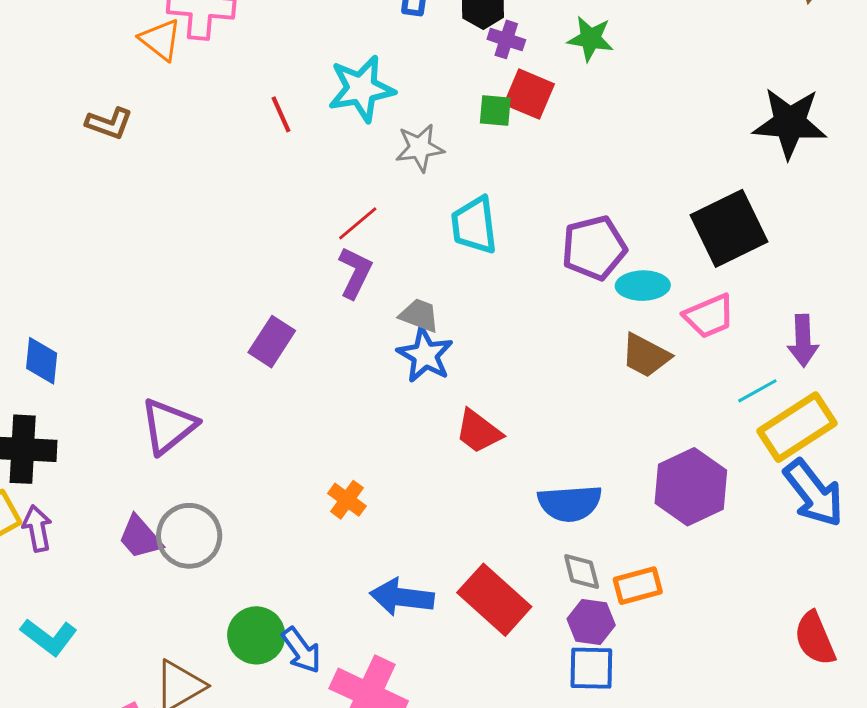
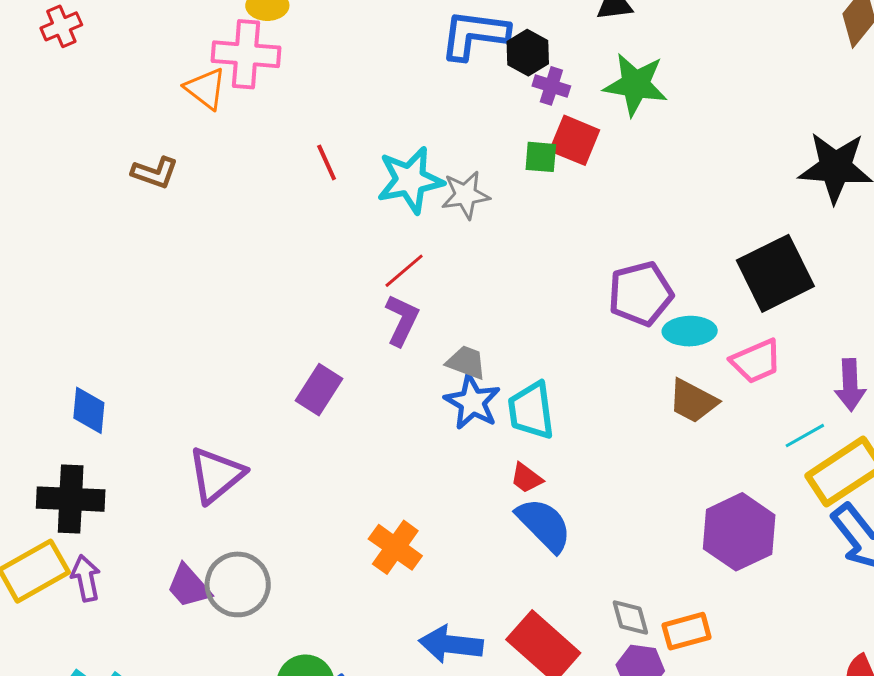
green star: (590, 39) -> (635, 84), size x1.4
cyan star: (361, 89) -> (410, 180), moved
cyan trapezoid: (474, 225) -> (531, 410), moved
red trapezoid: (479, 431) -> (526, 478), size x0.7
orange cross: (347, 500) -> (395, 547), size x1.4
blue semicircle: (570, 503) -> (544, 525), moved, turned -130

